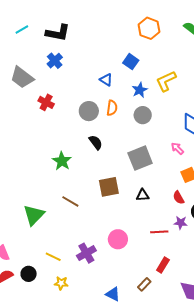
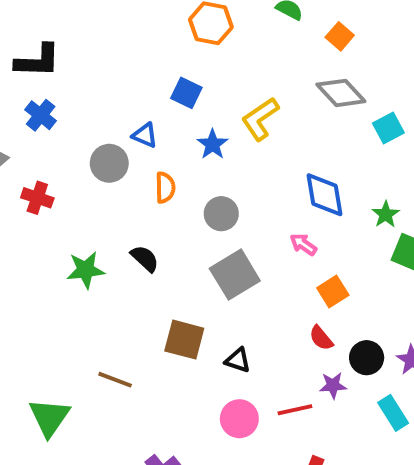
gray circle: (89, 111) -> (109, 163), moved
gray circle: (143, 115) -> (221, 214), moved
green star: (62, 161) -> (86, 270), moved, turned -30
brown square: (109, 187) -> (184, 340), turned 35
black triangle: (143, 195) -> (238, 360), moved, turned 32
pink circle: (118, 239) -> (239, 419), moved

